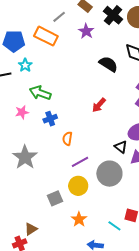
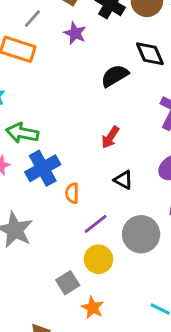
black semicircle: (108, 64) -> (115, 76), turned -54
blue cross: (50, 119) -> (43, 168), size x1.6
black triangle: (121, 147) -> (123, 180), moved
orange star: (79, 219) -> (93, 308), moved

